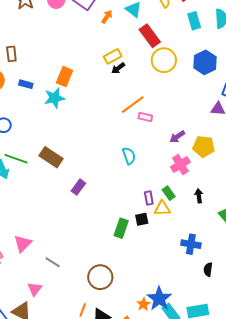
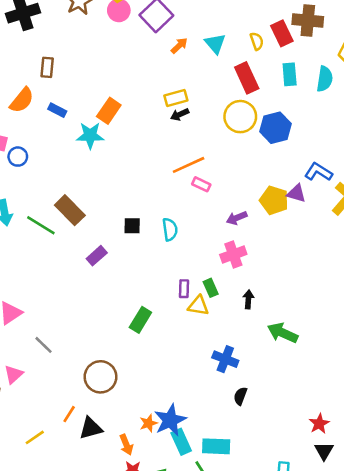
red rectangle: (150, 36) -> (247, 78), moved
blue hexagon: (205, 62) -> (275, 128), moved
yellow pentagon: (204, 147) -> (274, 200), moved
green line: (16, 159) -> (41, 225), moved
black square: (142, 219) -> (132, 226), moved

